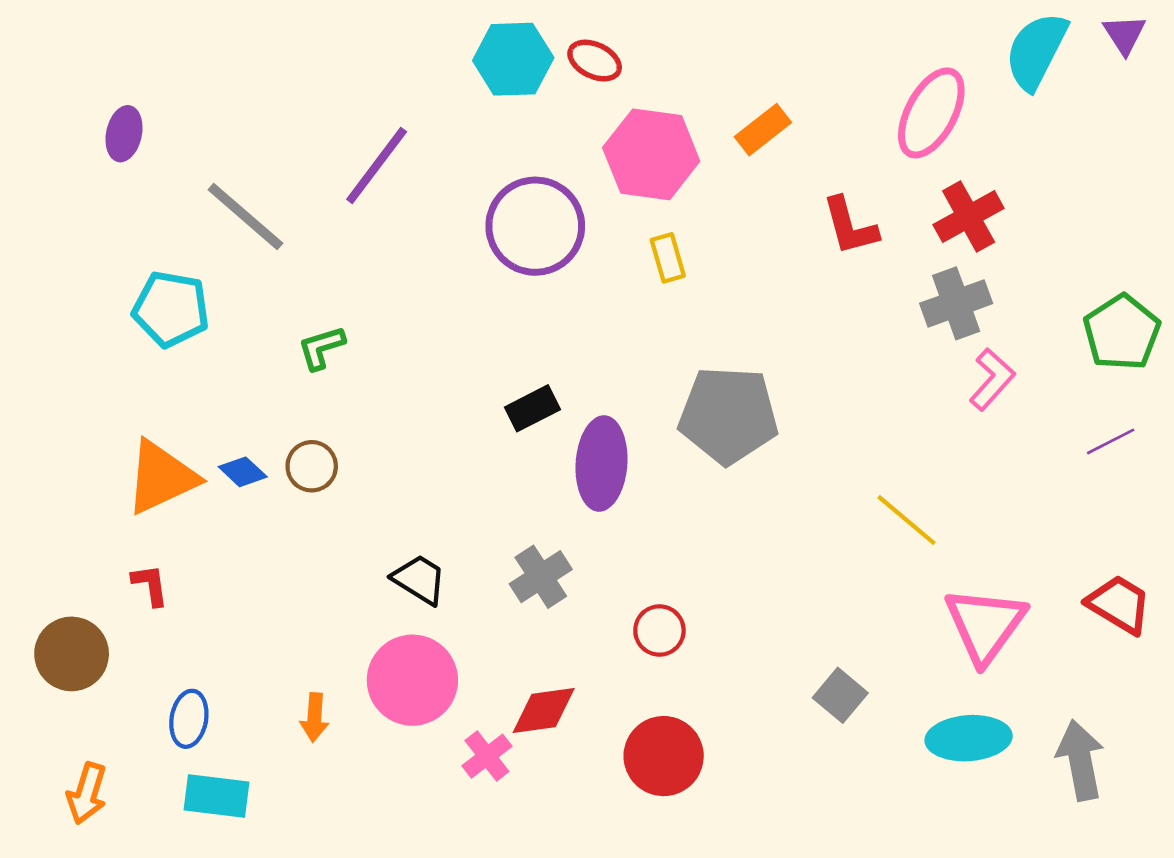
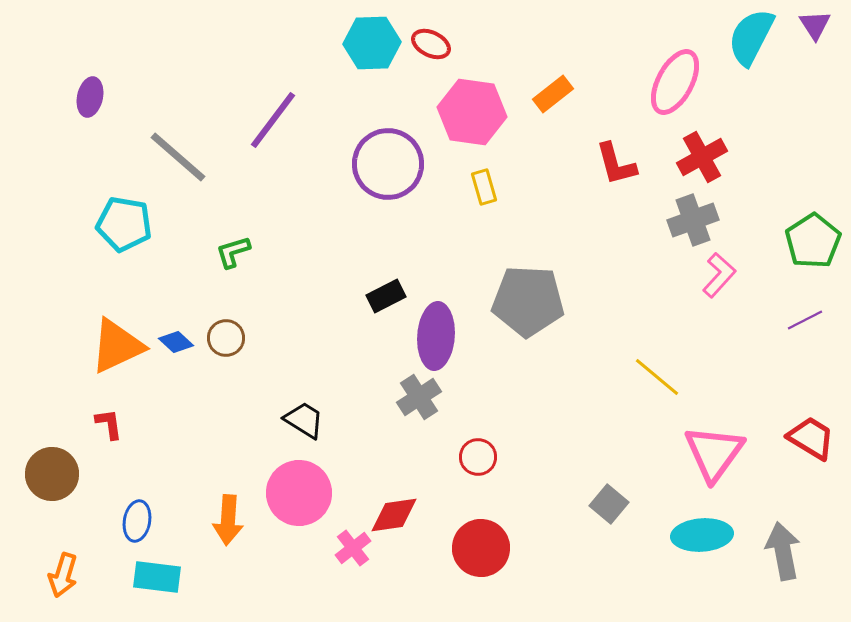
gray cross: (541, 577) -> (419, 397), moved
orange arrow: (314, 717) -> (228, 520), size x1.4

